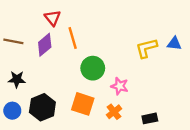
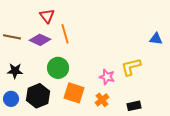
purple diamond: (45, 45) -> (40, 40), turned 65
yellow L-shape: (146, 48) -> (131, 67), moved
green circle: (93, 68) -> (58, 68), moved

